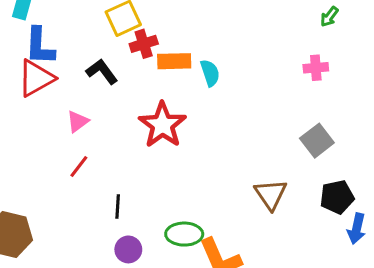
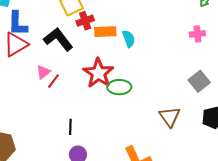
black L-shape: (102, 72) -> (58, 39), size x1.4
red line: (79, 167) -> (54, 81), moved
green ellipse: (184, 234) -> (119, 87), moved

